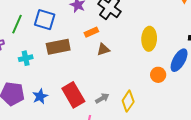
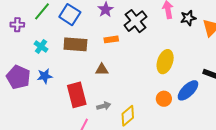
brown triangle: (103, 49) -> (102, 70), moved
cyan cross: (26, 58) -> (41, 46), turned 32
blue star: (40, 96) -> (45, 76), moved

